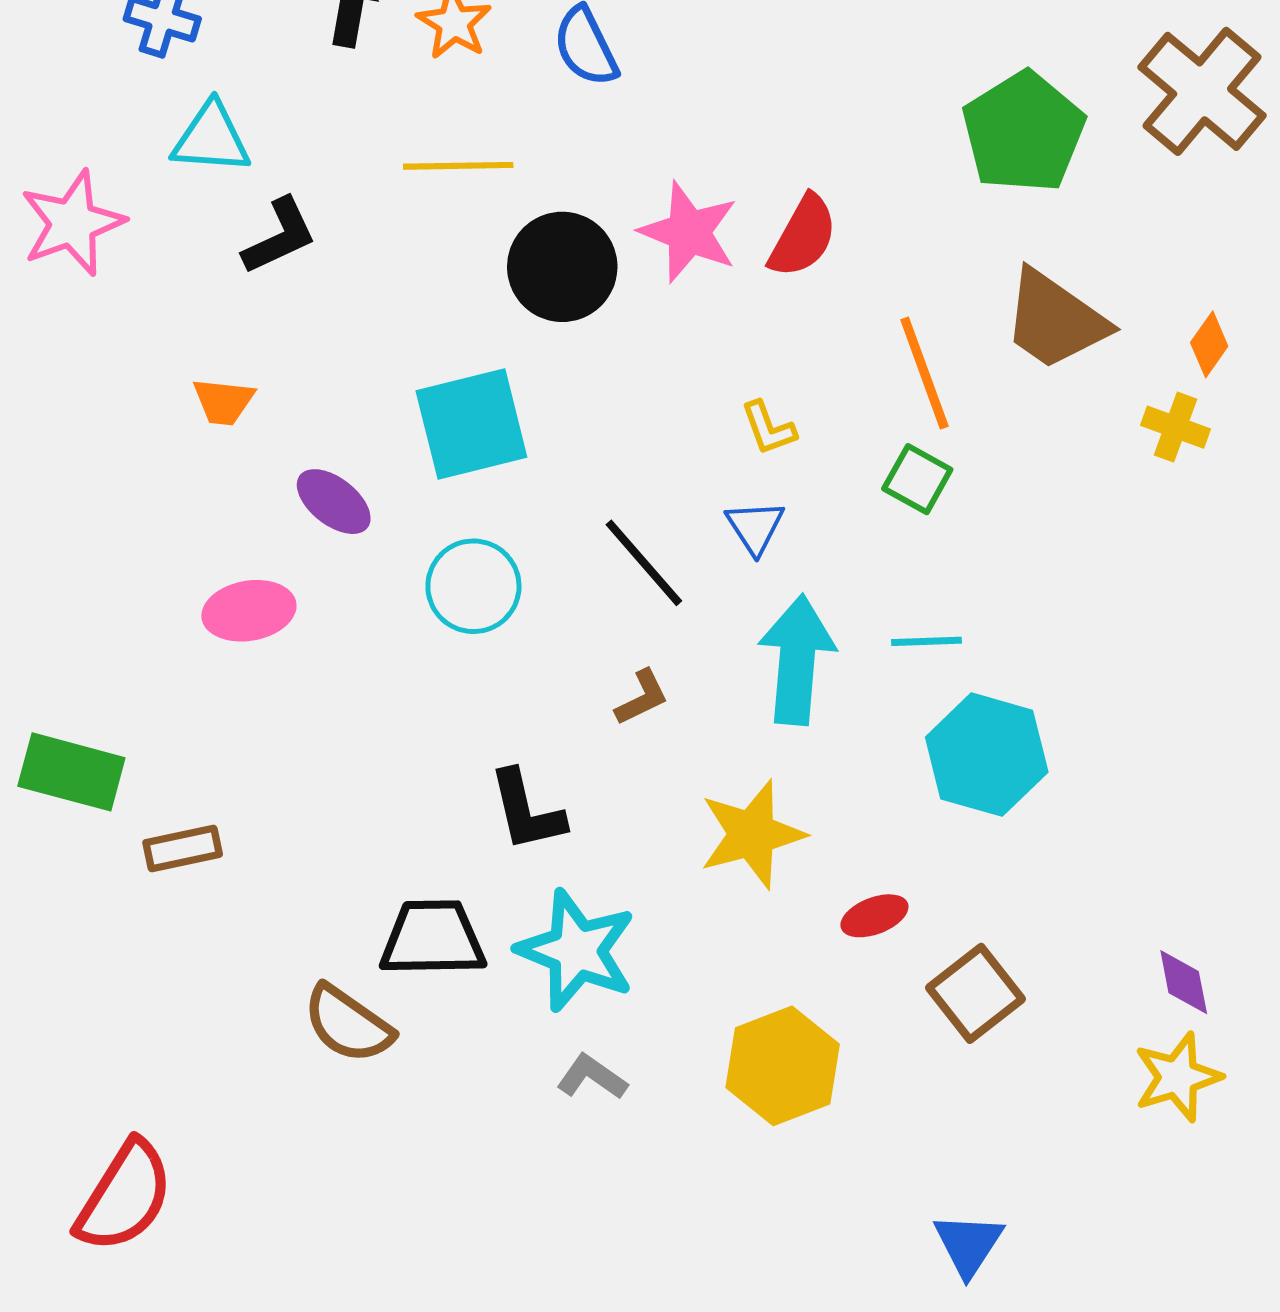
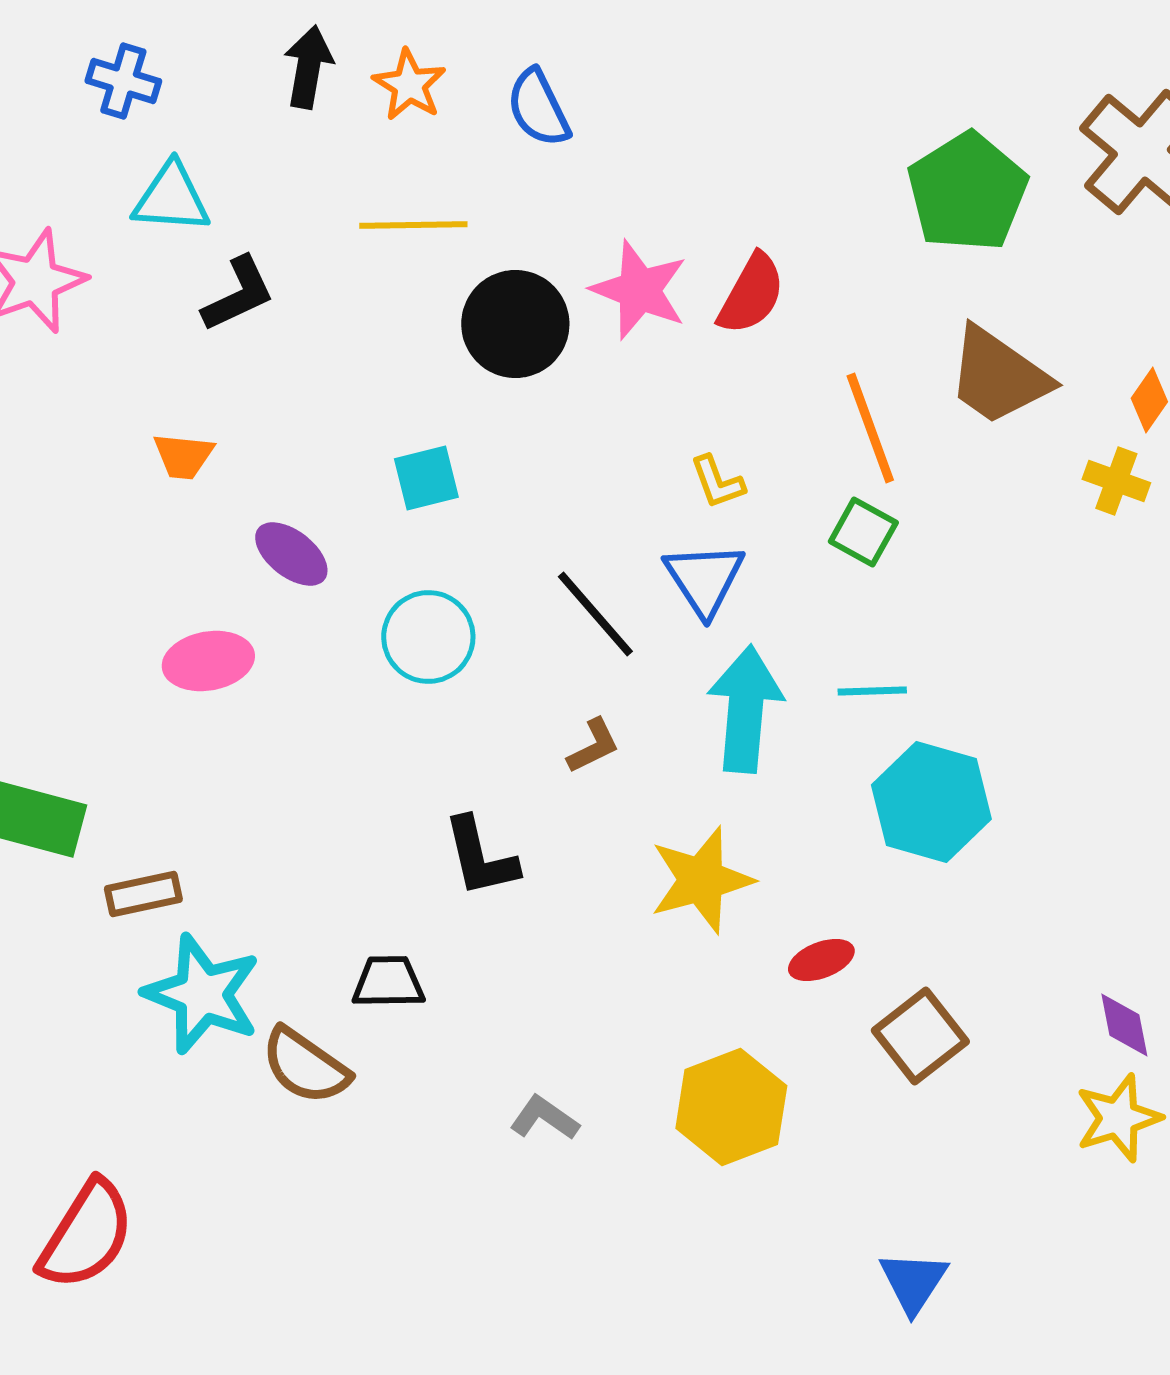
cyan square: (471, 424) -> (426, 478), size x0.6
blue triangle: (755, 527) -> (704, 579), size x1.4
black trapezoid: (433, 938) -> (388, 982), size x0.7
cyan star: (577, 951) -> (202, 994), moved

